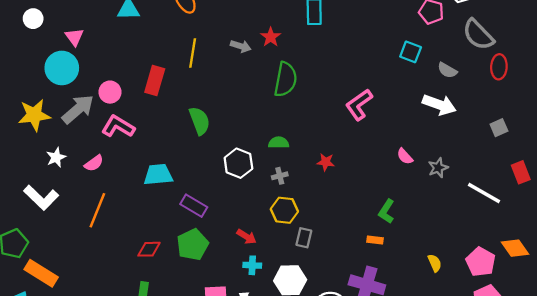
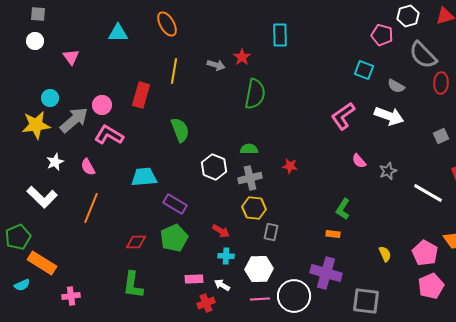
cyan circle: (62, 68) -> (50, 98), moved, size x0.6
pink L-shape: (359, 105) -> (343, 116), moved
pink semicircle: (94, 163) -> (88, 167), turned 96
gray cross: (280, 176) -> (250, 178), size x1.6

